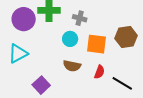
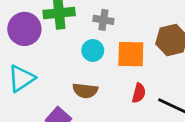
brown semicircle: (72, 66) -> (85, 91), moved

